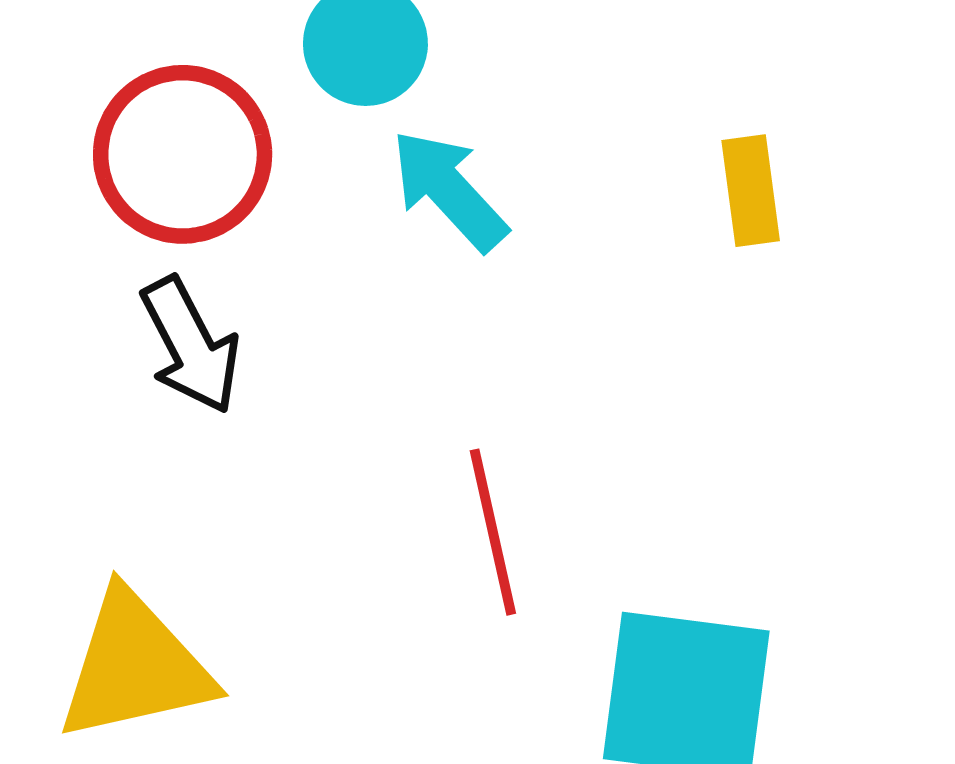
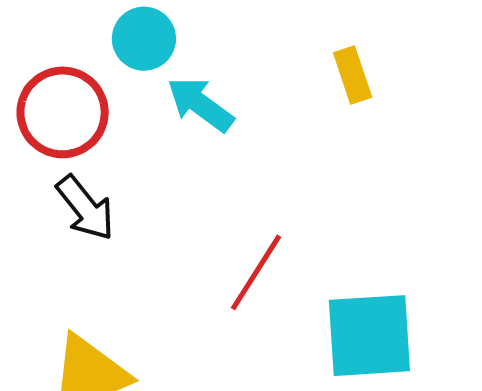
red line: (493, 532) -> (256, 272), turned 56

